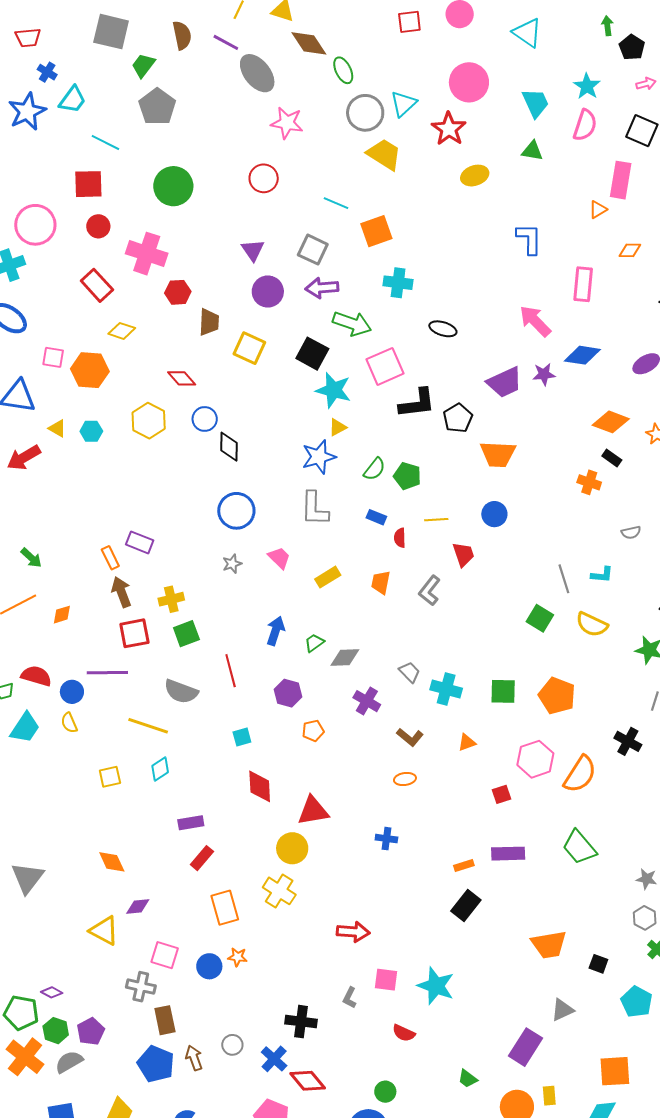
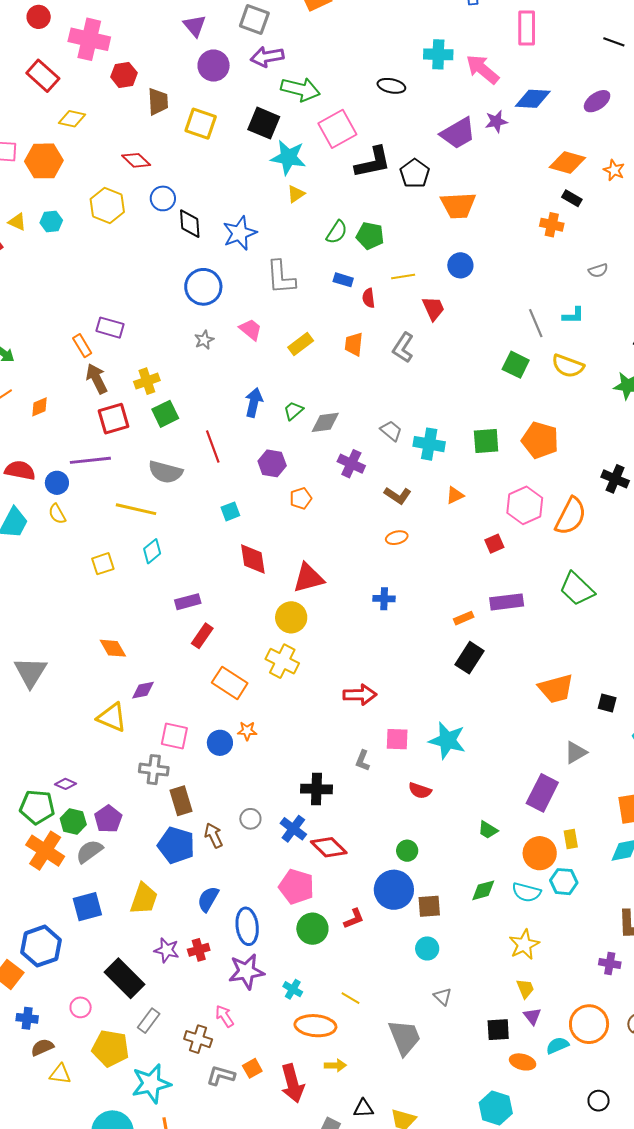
cyan cross: (398, 283) -> (438, 54), moved
blue star: (319, 457) -> (240, 233), moved
orange rectangle: (225, 908) -> (230, 683), turned -36

